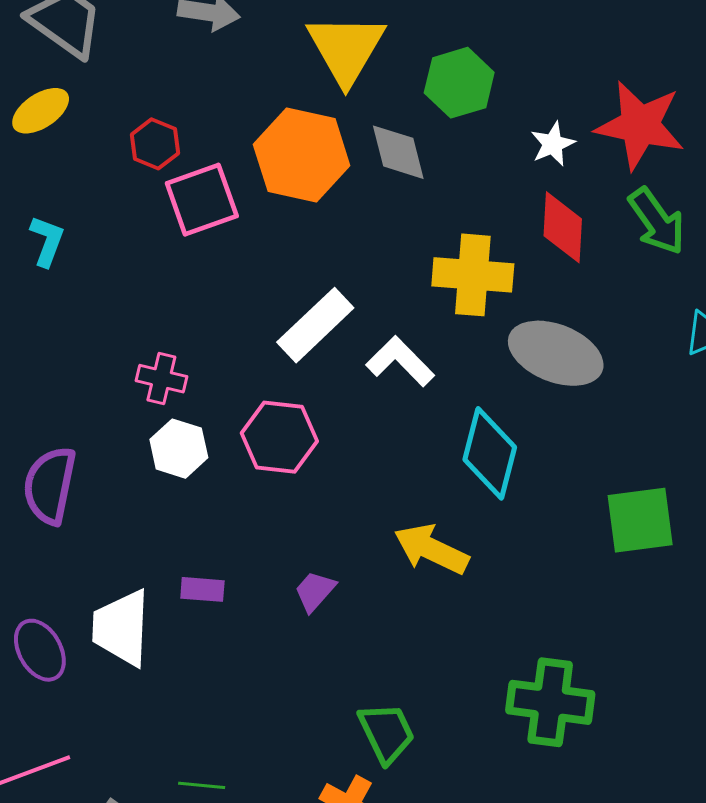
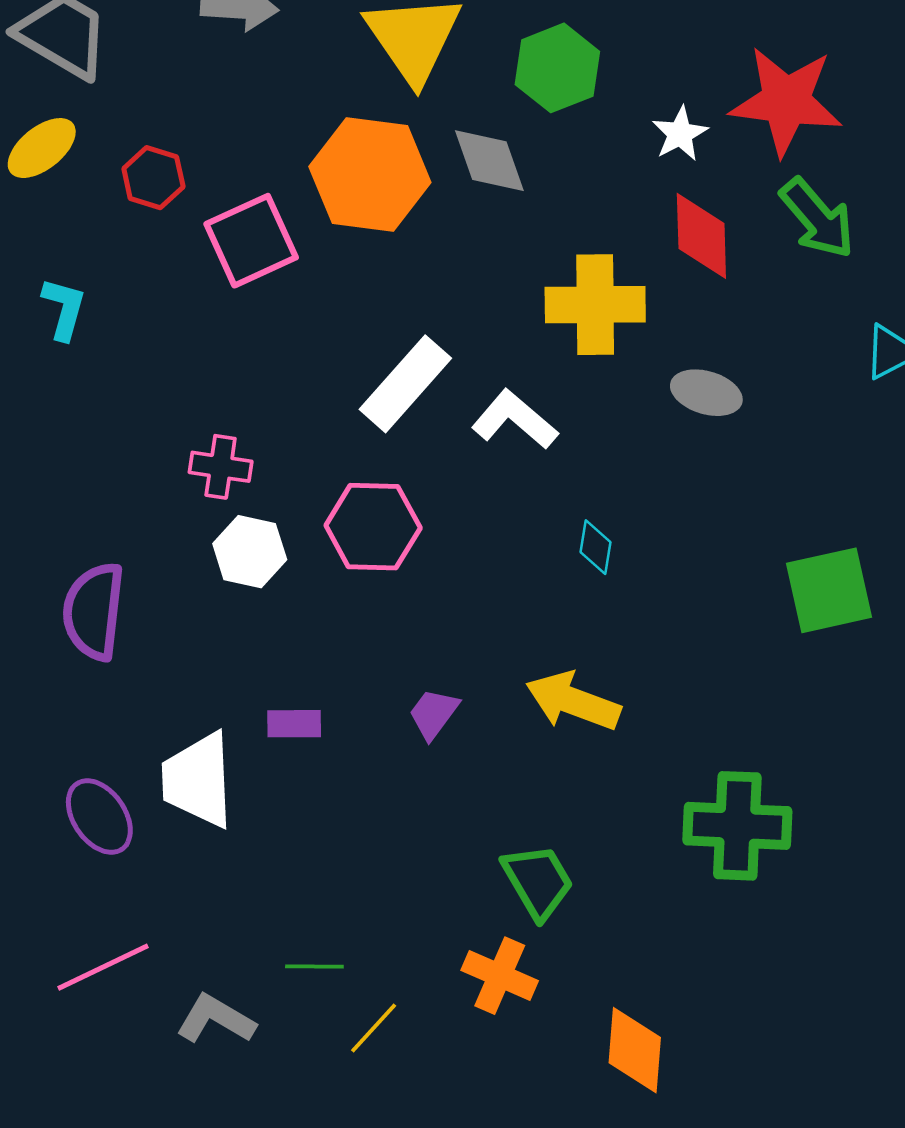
red hexagon: (155, 144) -> (153, 178), moved
gray ellipse: (556, 353) -> (706, 393), size x0.6
cyan diamond: (490, 453) -> (596, 547), moved, size x0.5
yellow arrow: (431, 549) -> (573, 701), moved

